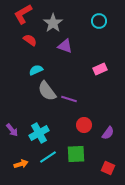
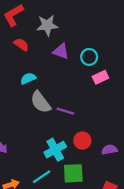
cyan circle: (99, 21) -> (89, 57), moved
gray star: (53, 23) -> (47, 25), turned 30
cyan cross: (39, 133) -> (55, 150), moved
purple semicircle: (108, 133) -> (109, 150), turned -136

